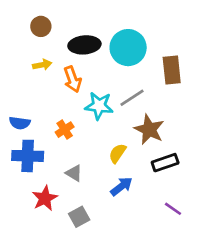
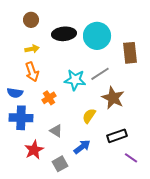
orange arrow: (73, 79) -> (32, 72), moved
black rectangle: (165, 163) -> (117, 136), moved
blue arrow: (121, 186) -> (82, 147), moved

